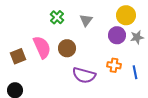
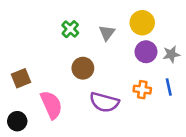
yellow circle: (126, 15) -> (142, 23), moved
pink semicircle: (42, 47) -> (51, 105), moved
blue line: (135, 72) -> (169, 87), moved

